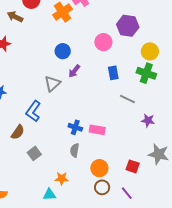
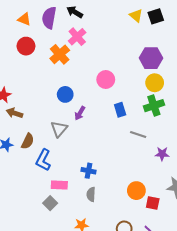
brown arrow: (15, 17) -> (15, 113), moved
purple hexagon: (128, 26) -> (151, 58), moved
green cross: (146, 73) -> (154, 106), turned -30
pink rectangle: (97, 130) -> (59, 185), moved
brown semicircle: (18, 132) -> (28, 141), moved
orange circle: (99, 168) -> (136, 191), moved

